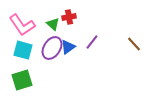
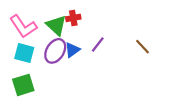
green triangle: (53, 24) -> (56, 25), size x1.5

